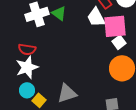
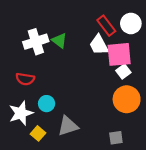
white star: (27, 67) -> (21, 113), moved
cyan circle: (27, 90) -> (47, 104), moved

